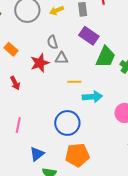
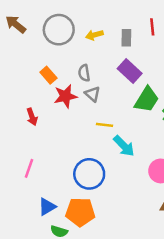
orange rectangle: (11, 49) -> (48, 75), moved
gray triangle: (61, 58) -> (93, 94), turned 32
cyan arrow: (92, 97) -> (124, 146), turned 42
orange pentagon: (77, 155) -> (80, 212), moved

